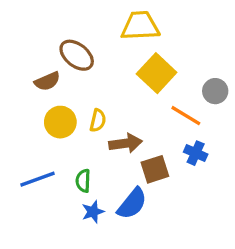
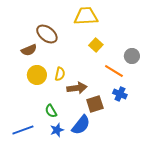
yellow square: (157, 73) -> (96, 45), size x0.6
blue line: (37, 179) -> (23, 130), moved
green semicircle: (83, 181) -> (51, 111), turned -32

